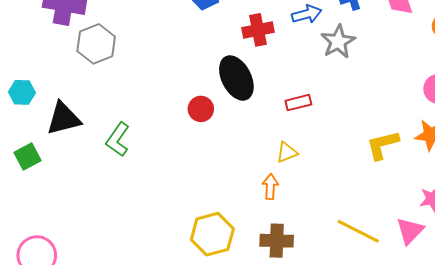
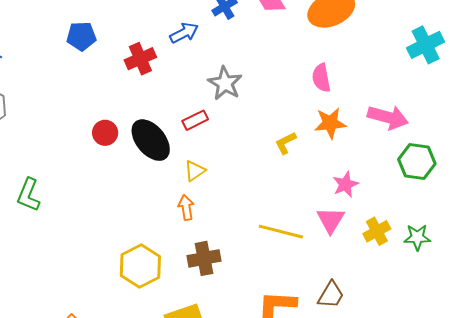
gray star: (338, 42) -> (225, 83), moved
black ellipse: (236, 78) -> (151, 140), moved
red circle: (201, 109) -> (105, 133), moved
yellow L-shape: (383, 145) -> (286, 143), size x0.7

